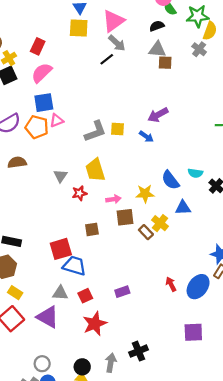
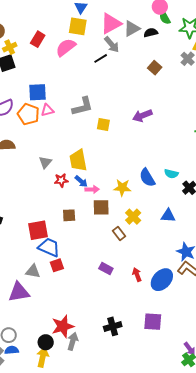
gray triangle: (157, 49) -> (132, 29), moved, turned -42
brown square: (165, 63) -> (155, 68), turned 32
pink semicircle: (42, 73) -> (66, 47), moved
gray L-shape: (95, 131) -> (82, 106), moved
blue arrow: (146, 137) -> (81, 181), moved
blue triangle: (183, 208) -> (168, 216), moved
brown rectangle: (146, 232) -> (119, 234), moved
purple rectangle: (122, 292) -> (106, 268), moved, turned 40
red square: (85, 296) -> (57, 265), moved
purple triangle: (48, 317) -> (19, 292), turned -45
red star: (95, 324) -> (63, 326), moved
black cross: (138, 351) -> (113, 326), moved

